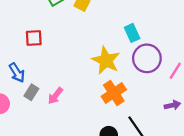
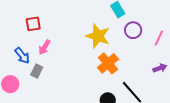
purple circle: (147, 58) -> (133, 30), size x0.7
pink arrow: (55, 96) -> (44, 47), moved

